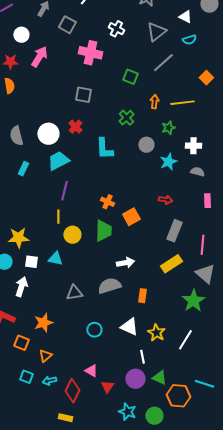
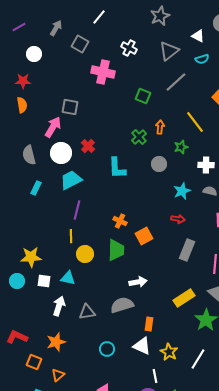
pink arrow: (39, 57) -> (53, 127), moved
gray square: (83, 95) -> (70, 107), moved
orange arrow: (154, 102) -> (160, 127), moved
yellow line: (182, 103) -> (195, 122), turned 60
cyan star: (168, 162) -> (182, 191), moved
yellow rectangle: (171, 264) -> (184, 298), moved
white arrow: (21, 287) -> (59, 306), moved
orange rectangle: (142, 296) -> (149, 324), moved

